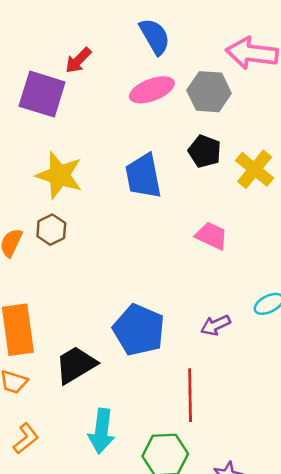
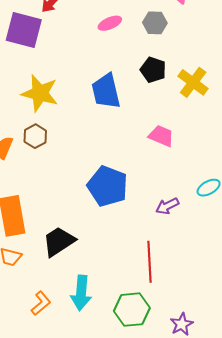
pink ellipse: (152, 90) -> (110, 23), size x0.7
gray hexagon: (209, 92) -> (155, 23), size x0.7
blue pentagon: (139, 330) -> (108, 186), moved
orange L-shape: (26, 438) -> (41, 303), moved

